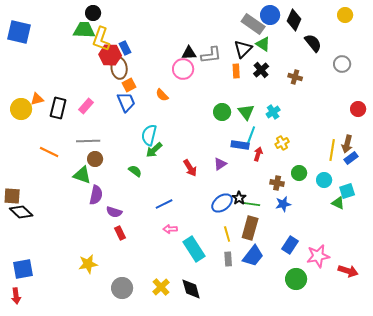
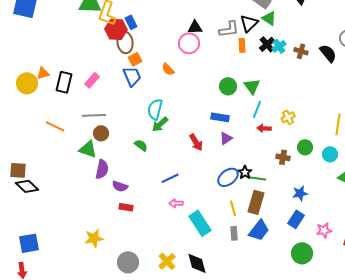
black semicircle: (313, 43) -> (328, 53), moved
gray L-shape: (211, 55) -> (229, 29), moved
cyan cross: (273, 112) -> (279, 46), moved
blue rectangle: (240, 145) -> (220, 117), moved
red arrow: (258, 154) -> (264, 128), turned -104
blue star: (283, 204) -> (300, 193), moved
red rectangle: (120, 233) -> (126, 207), turned -56
pink star: (318, 256) -> (324, 230), size x0.7

